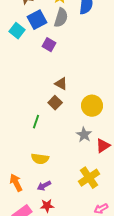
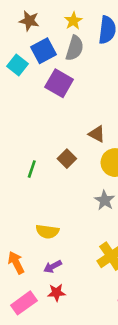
purple square: (49, 45) -> (59, 83), size x1.5
brown triangle: (61, 84) -> (97, 134), moved
green line: (36, 122) -> (32, 169), moved

